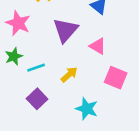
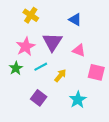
pink star: (18, 23) -> (26, 47), moved, turned 30
cyan line: (36, 68) -> (41, 67), moved
cyan star: (87, 109) -> (78, 100), turned 30

